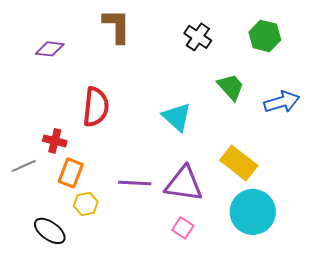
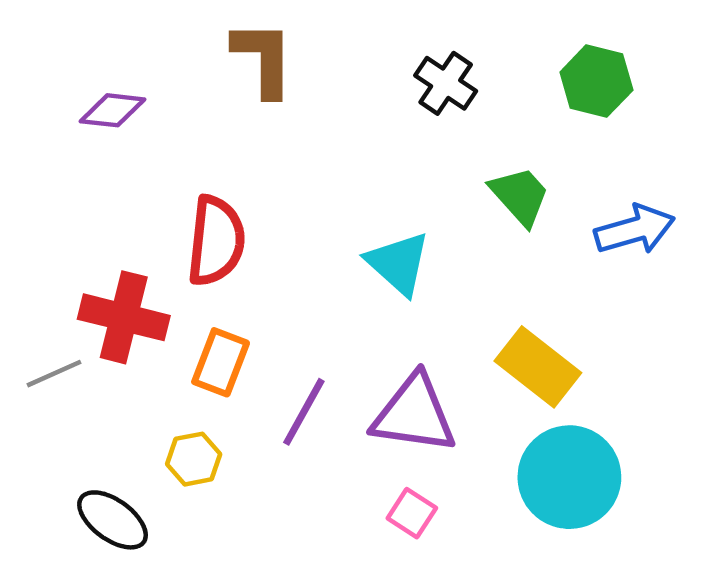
red cross: (55, 141) -> (124, 317), size x1.6
orange rectangle: (71, 173) -> (221, 362), moved
purple line: (135, 183) -> (304, 412), turned -64

